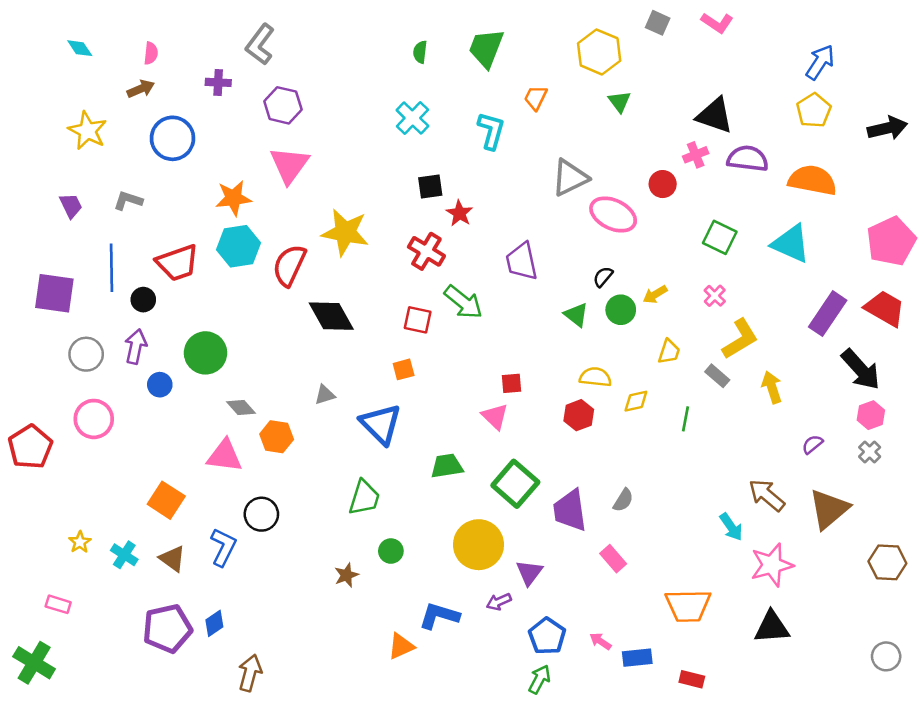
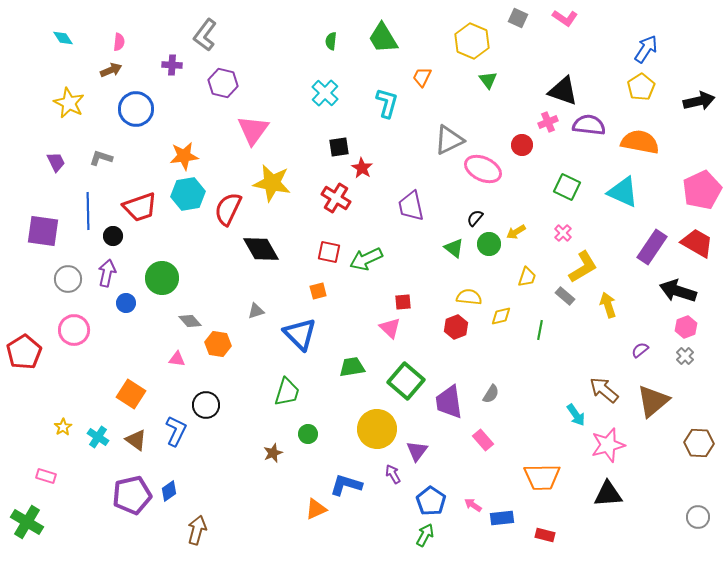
green trapezoid: (486, 48) -> (383, 38), turned -52
pink triangle: (289, 165) -> (253, 130), moved
green arrow: (463, 302) -> (366, 259), moved, turned 116
black arrow: (861, 369) -> (678, 291), turned 150
pink triangle: (225, 456) -> (177, 359), size x0.6
purple arrow: (499, 602) -> (393, 474), turned 84

